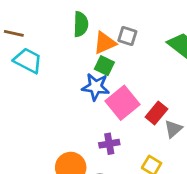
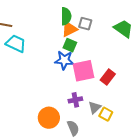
green semicircle: (81, 24) -> (66, 16), moved
pink square: (122, 103) -> (84, 71), turned 30
gray triangle: (173, 129) -> (95, 107), moved

